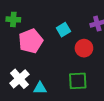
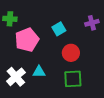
red circle: (84, 48) -> (71, 53), moved
cyan triangle: (40, 88) -> (39, 72), moved

